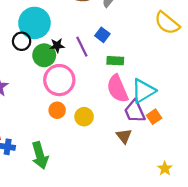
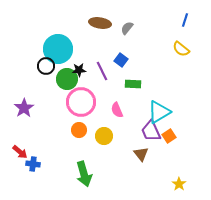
yellow semicircle: (167, 23) -> (181, 49), size x0.7
pink semicircle: (117, 89) -> (117, 110), moved, size x0.6
green arrow: (40, 155) -> (84, 174), moved

